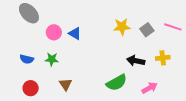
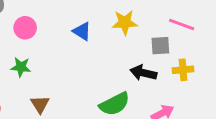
pink line: (173, 27) -> (182, 24), moved
gray square: (147, 30) -> (160, 46), moved, turned 32
blue triangle: (75, 33) -> (82, 31), moved

